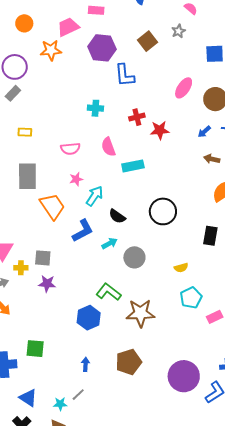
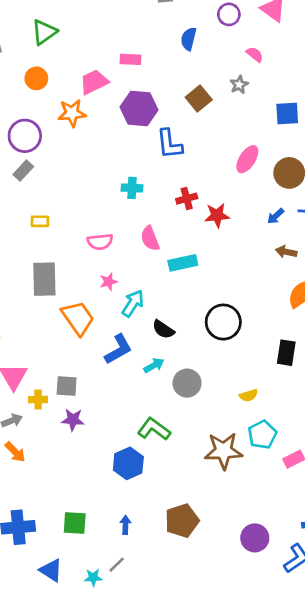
brown star: (140, 313) -> (223, 451), moved
green square: (35, 349) -> (75, 523), moved
purple circle: (184, 376) -> (255, 538), size x0.7

